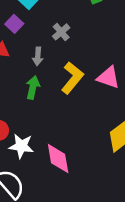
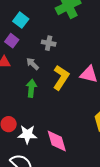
gray cross: (61, 32) -> (49, 43), turned -32
gray arrow: (38, 56) -> (33, 64), turned 136

